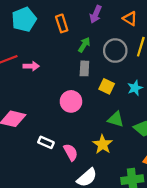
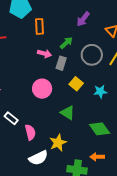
orange rectangle: (62, 23) -> (40, 26), moved
pink arrow: (31, 66) -> (44, 54), moved
green triangle: (116, 119) -> (68, 113), moved
yellow star: (103, 144) -> (58, 143), moved

